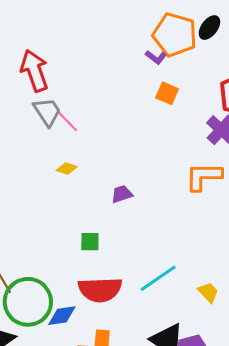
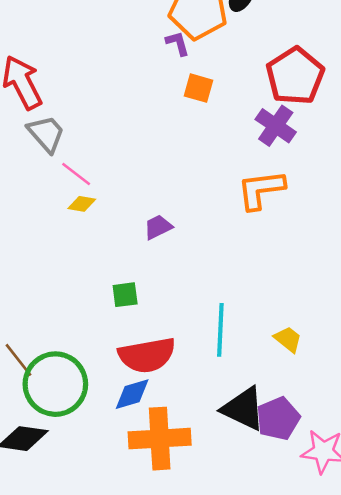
purple L-shape: (156, 57) -> (178, 43), turned -135
pink line: (67, 121) -> (76, 174), moved
cyan line: (158, 278) -> (220, 330), turned -45
blue diamond: (62, 316) -> (132, 394), moved

